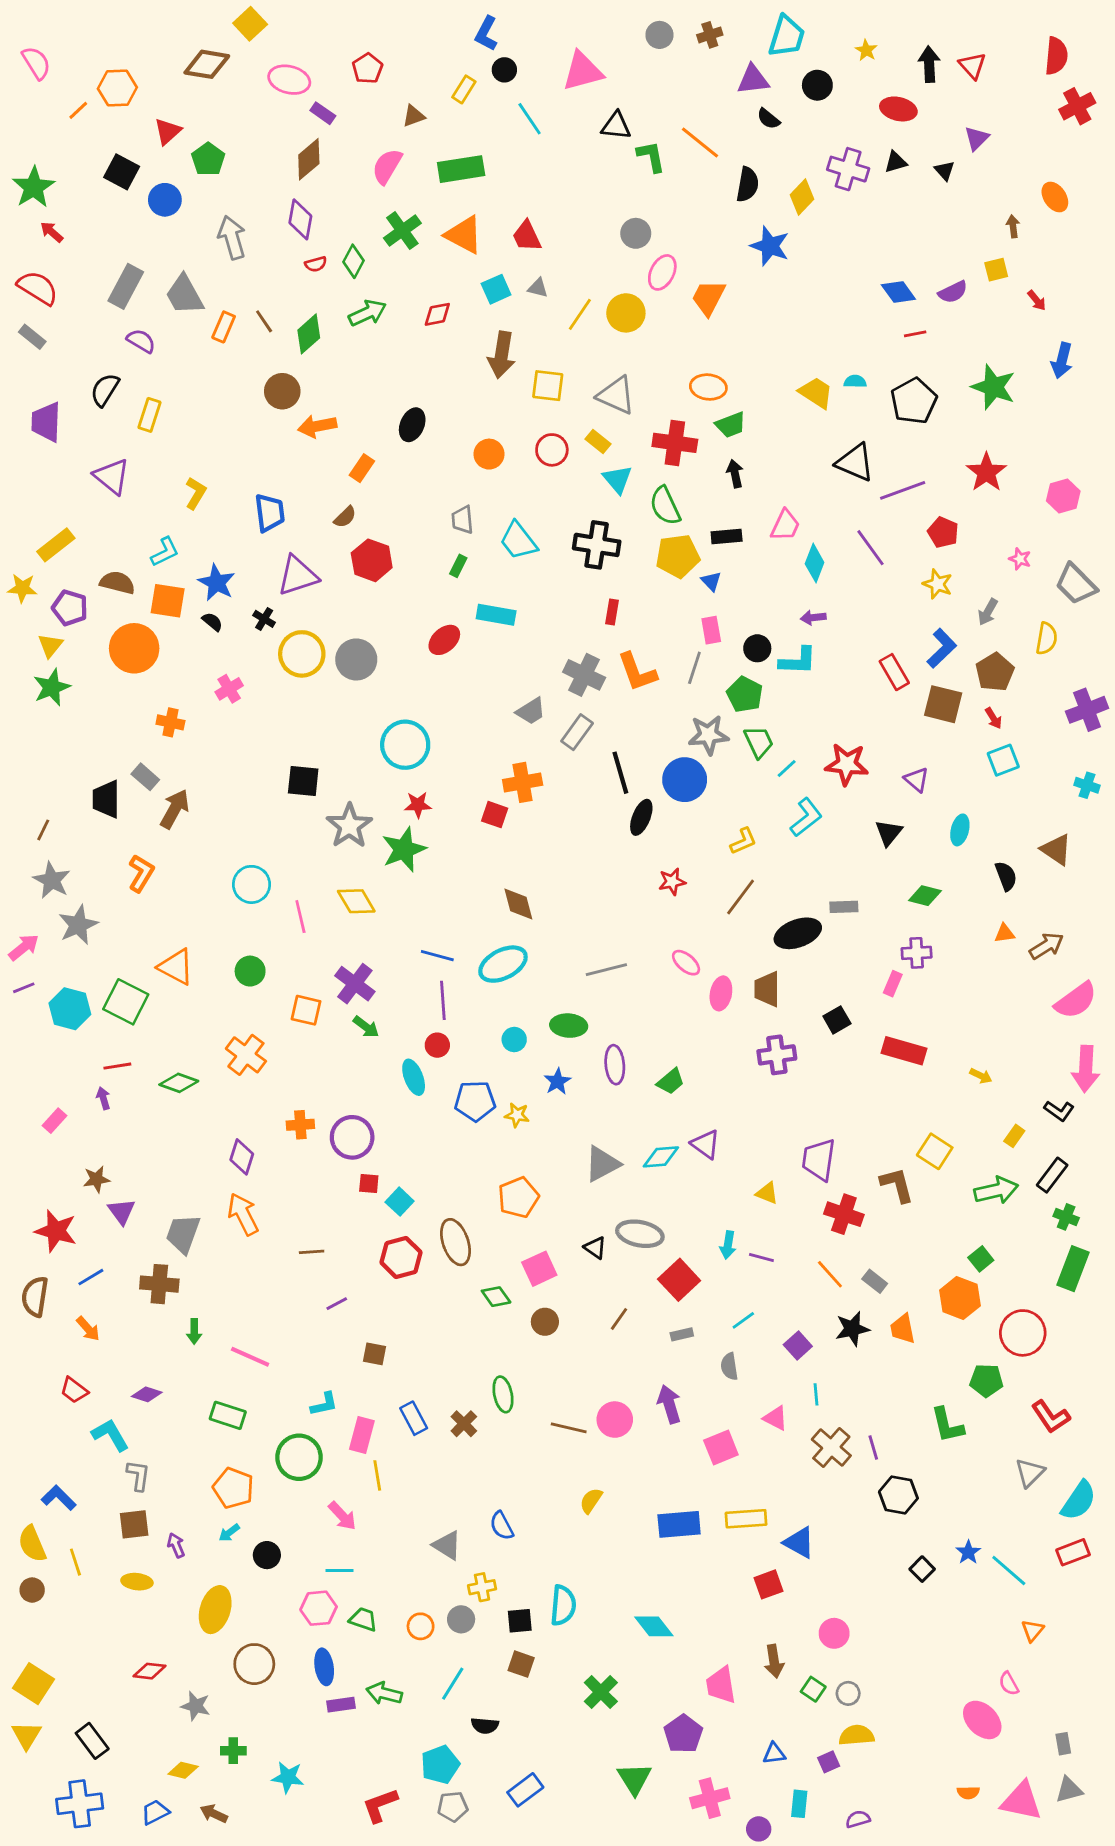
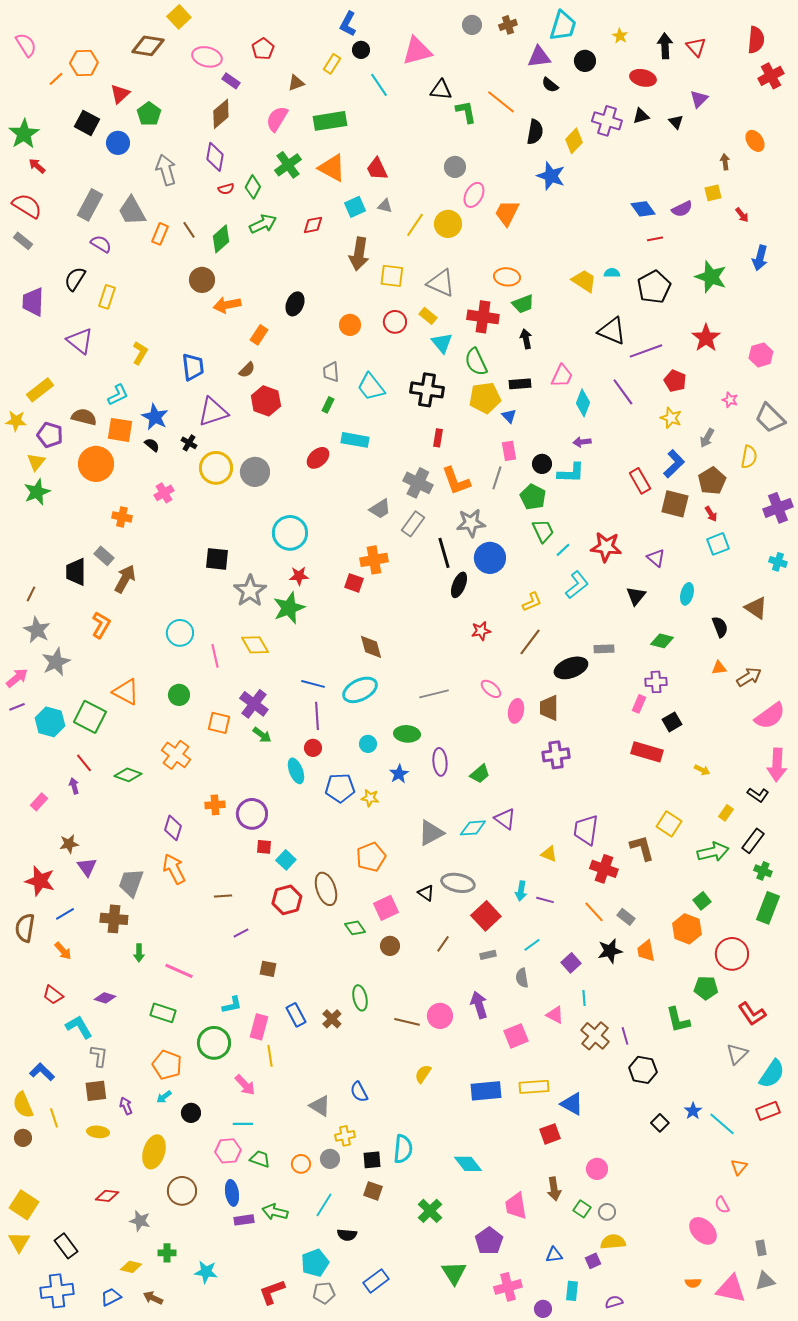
gray star: (708, 735) -> (471, 523), moved
black square: (837, 1020) -> (672, 722), moved
red line: (117, 1066) -> (84, 763), turned 60

